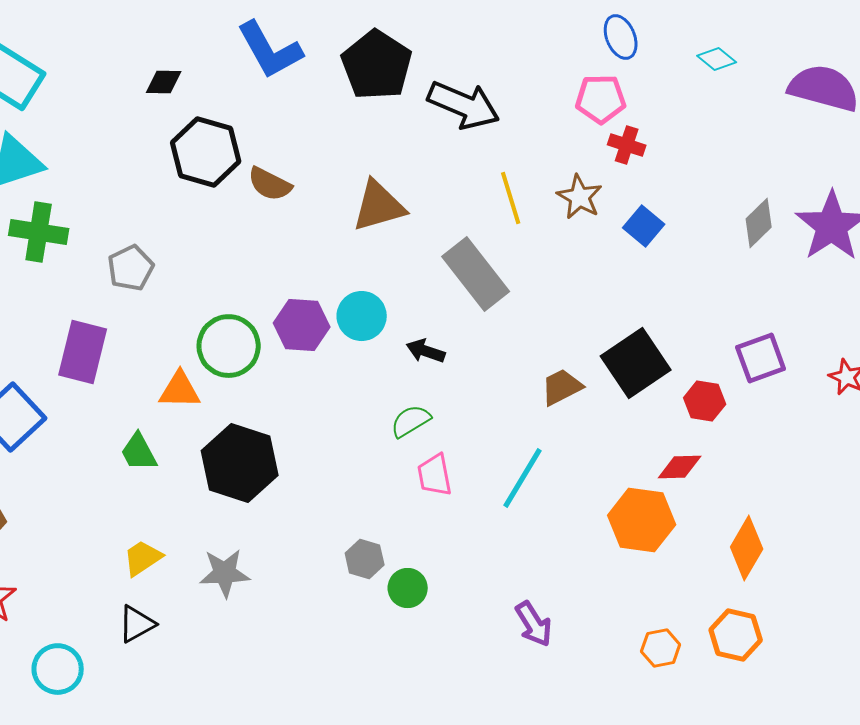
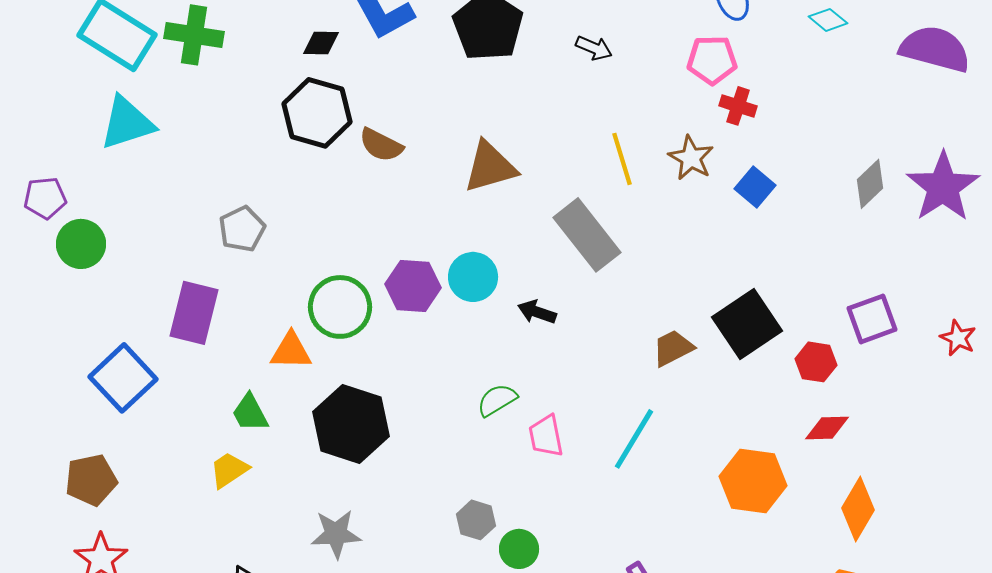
black diamond: (164, 82) -> (321, 43), moved
black arrow: (464, 105) -> (594, 48), moved, size x0.5
green cross: (39, 232) -> (194, 35), moved
green semicircle: (411, 421) -> (497, 400), moved
red diamond: (680, 467) -> (827, 428), moved
yellow trapezoid: (143, 558) -> (229, 470), moved

